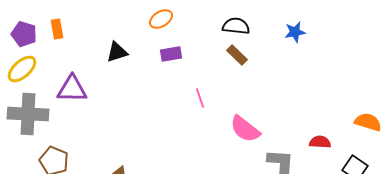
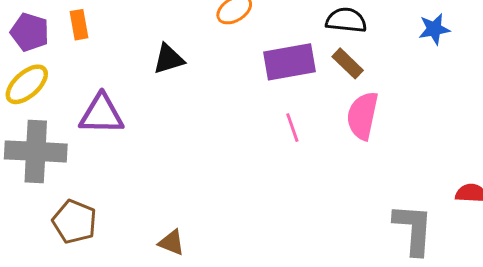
purple rectangle: (171, 54) -> (289, 62), moved, size x1.6
pink semicircle: (245, 129) -> (363, 116), moved, turned 64

